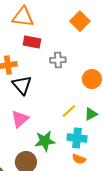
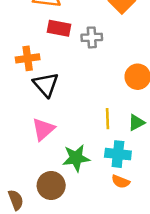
gray cross: (58, 60) -> (92, 37), moved
yellow line: (69, 111) -> (107, 119), turned -49

